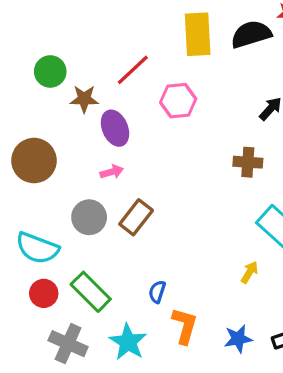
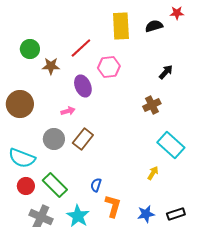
black semicircle: (251, 34) -> (154, 26), size x0.7
purple ellipse: (115, 128) -> (83, 86), moved
brown cross: (248, 162) -> (152, 105), turned -30

